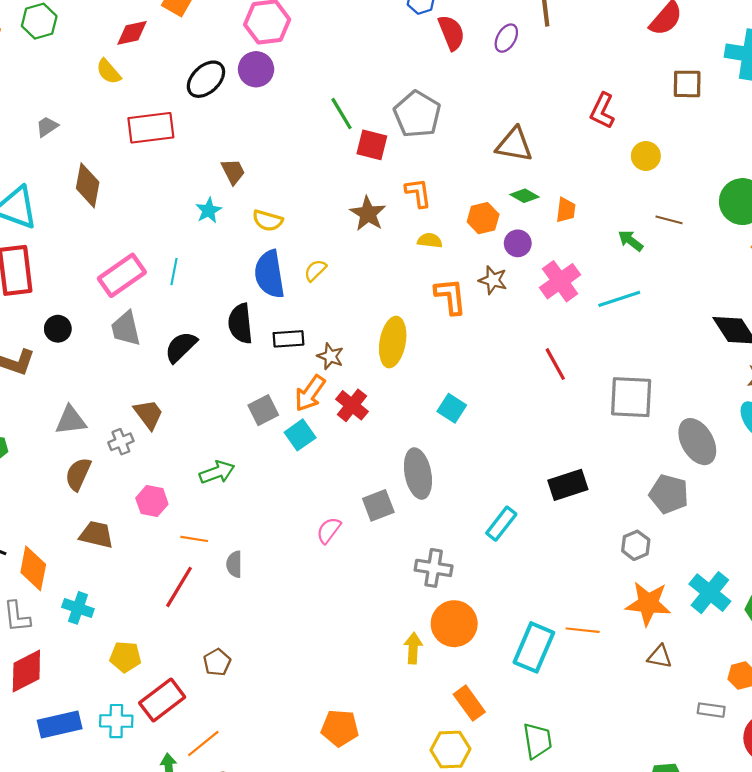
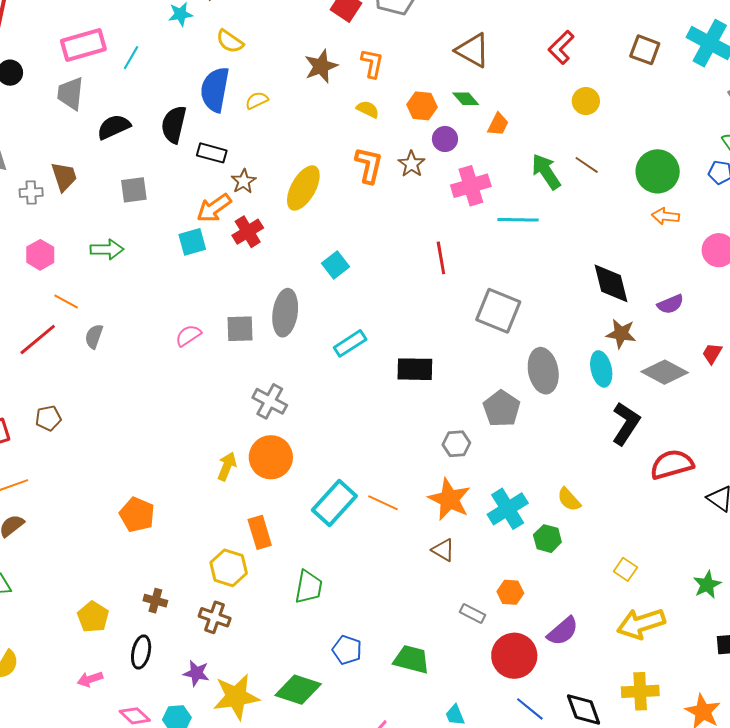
green arrow: (631, 241) -> (546, 172), size x1.5
gray square: (263, 410) -> (134, 190), moved
cyan rectangle: (501, 524) -> (350, 343), moved

